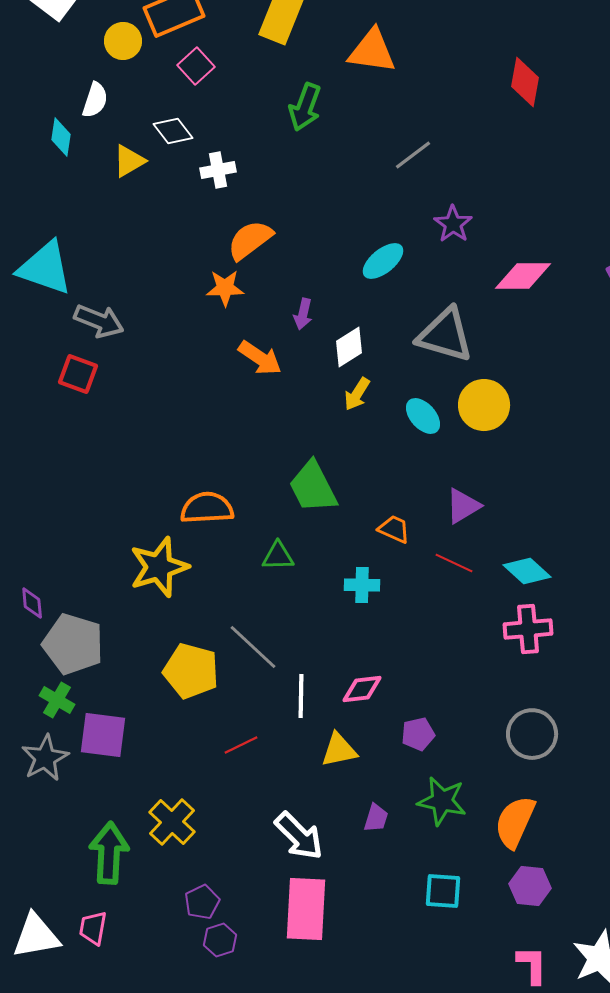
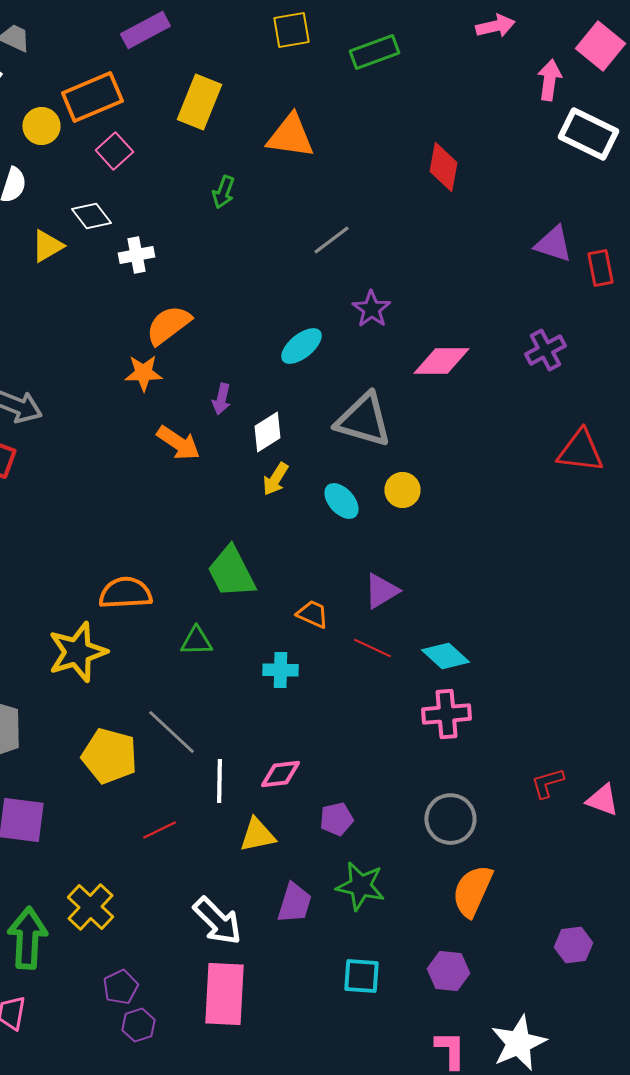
green arrow: (305, 107) -> (223, 192), size x0.7
yellow circle: (484, 405) -> (402, 490), size x0.7
purple trapezoid: (376, 818) -> (294, 903), size x1.4
orange semicircle: (515, 822) -> (472, 891), moved

